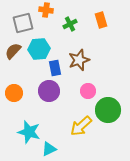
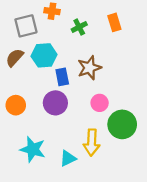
yellow arrow: (81, 126) -> (92, 143), turned -45
cyan triangle: (49, 149) -> (68, 158), moved

